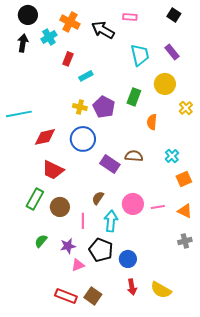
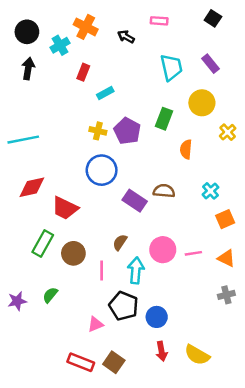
black circle: (28, 15) -> (27, 32), moved
black arrow: (103, 30) -> (126, 37), size x0.6
black arrow: (23, 43) -> (28, 69), moved
red diamond: (45, 137) -> (32, 187), moved
purple star: (68, 246) -> (17, 301), moved

